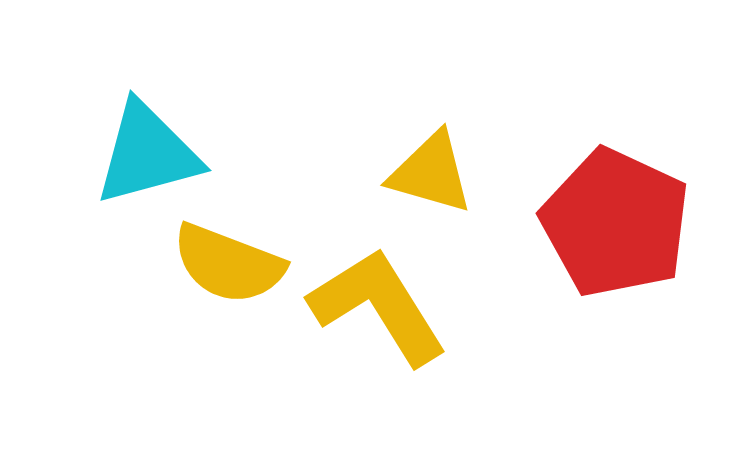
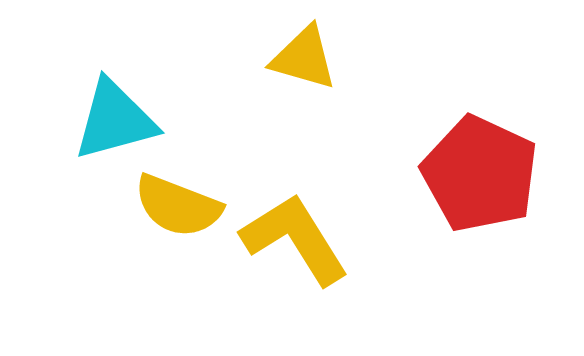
yellow triangle: (431, 173) -> (304, 58), moved

